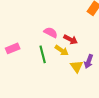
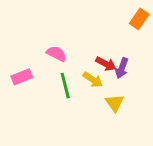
pink semicircle: (51, 32) -> (57, 54), moved
purple arrow: (89, 61) -> (122, 68), moved

